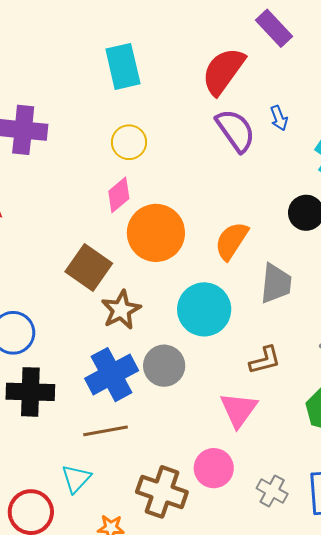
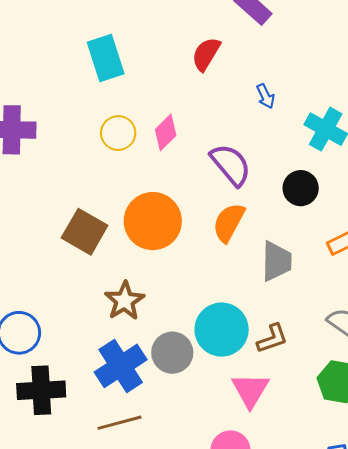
red semicircle: (223, 71) -> (206, 54), size x0.7
purple semicircle: (236, 130) -> (231, 165), moved
pink diamond: (119, 195) -> (166, 132), moved
brown square: (89, 268) -> (85, 232), moved
cyan circle: (204, 309) -> (222, 330), moved

